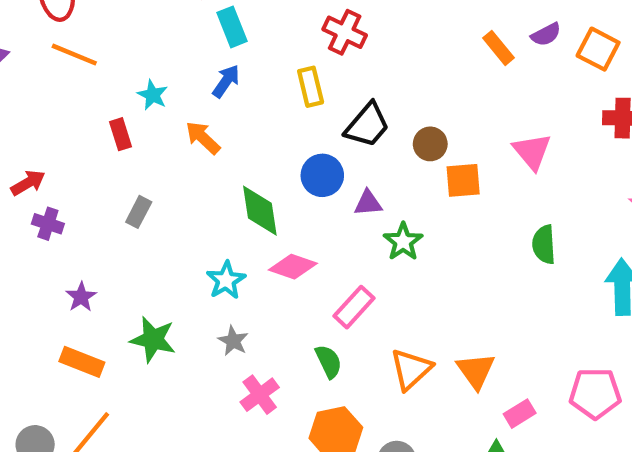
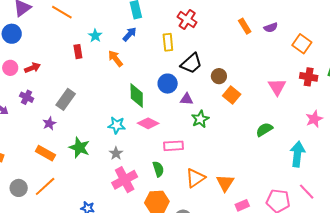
purple semicircle: (546, 34) -> (271, 27), moved
orange rectangle: (498, 48) -> (245, 26), moved
pink triangle: (532, 152) -> (277, 87), moved
orange square: (463, 180) -> (232, 95), turned 36
gray rectangle: (139, 212) -> (66, 99), moved, size x1.5
purple cross: (48, 224) -> (27, 97), moved
green semicircle: (544, 244) -> (264, 130), turned 54
cyan star: (226, 280) -> (117, 125), turned 30
pink rectangle: (354, 307) -> (173, 146), turned 36
pink cross: (260, 395) -> (125, 180), size x1.4

